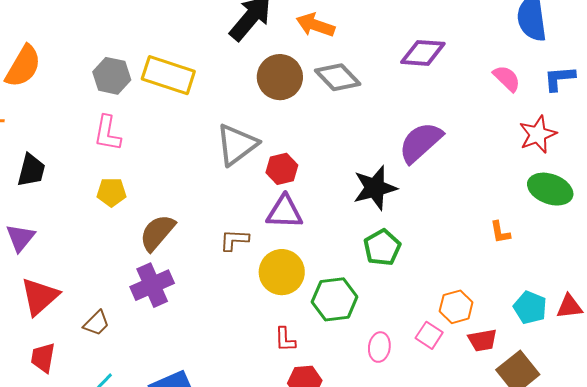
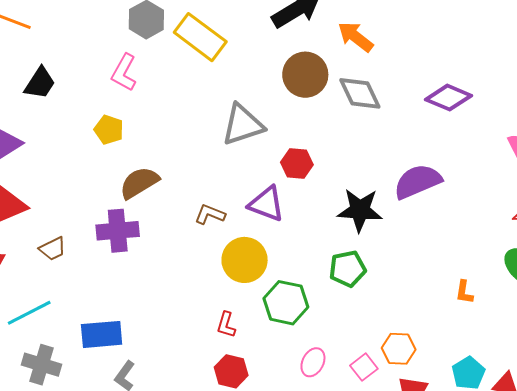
red hexagon: (282, 169) -> (297, 164), moved

